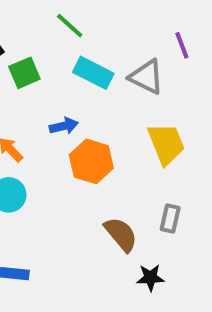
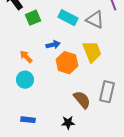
yellow trapezoid: (166, 144) -> (92, 52), moved
gray rectangle: (170, 219) -> (107, 92), size x1.5
black star: (150, 278) -> (68, 123), moved

